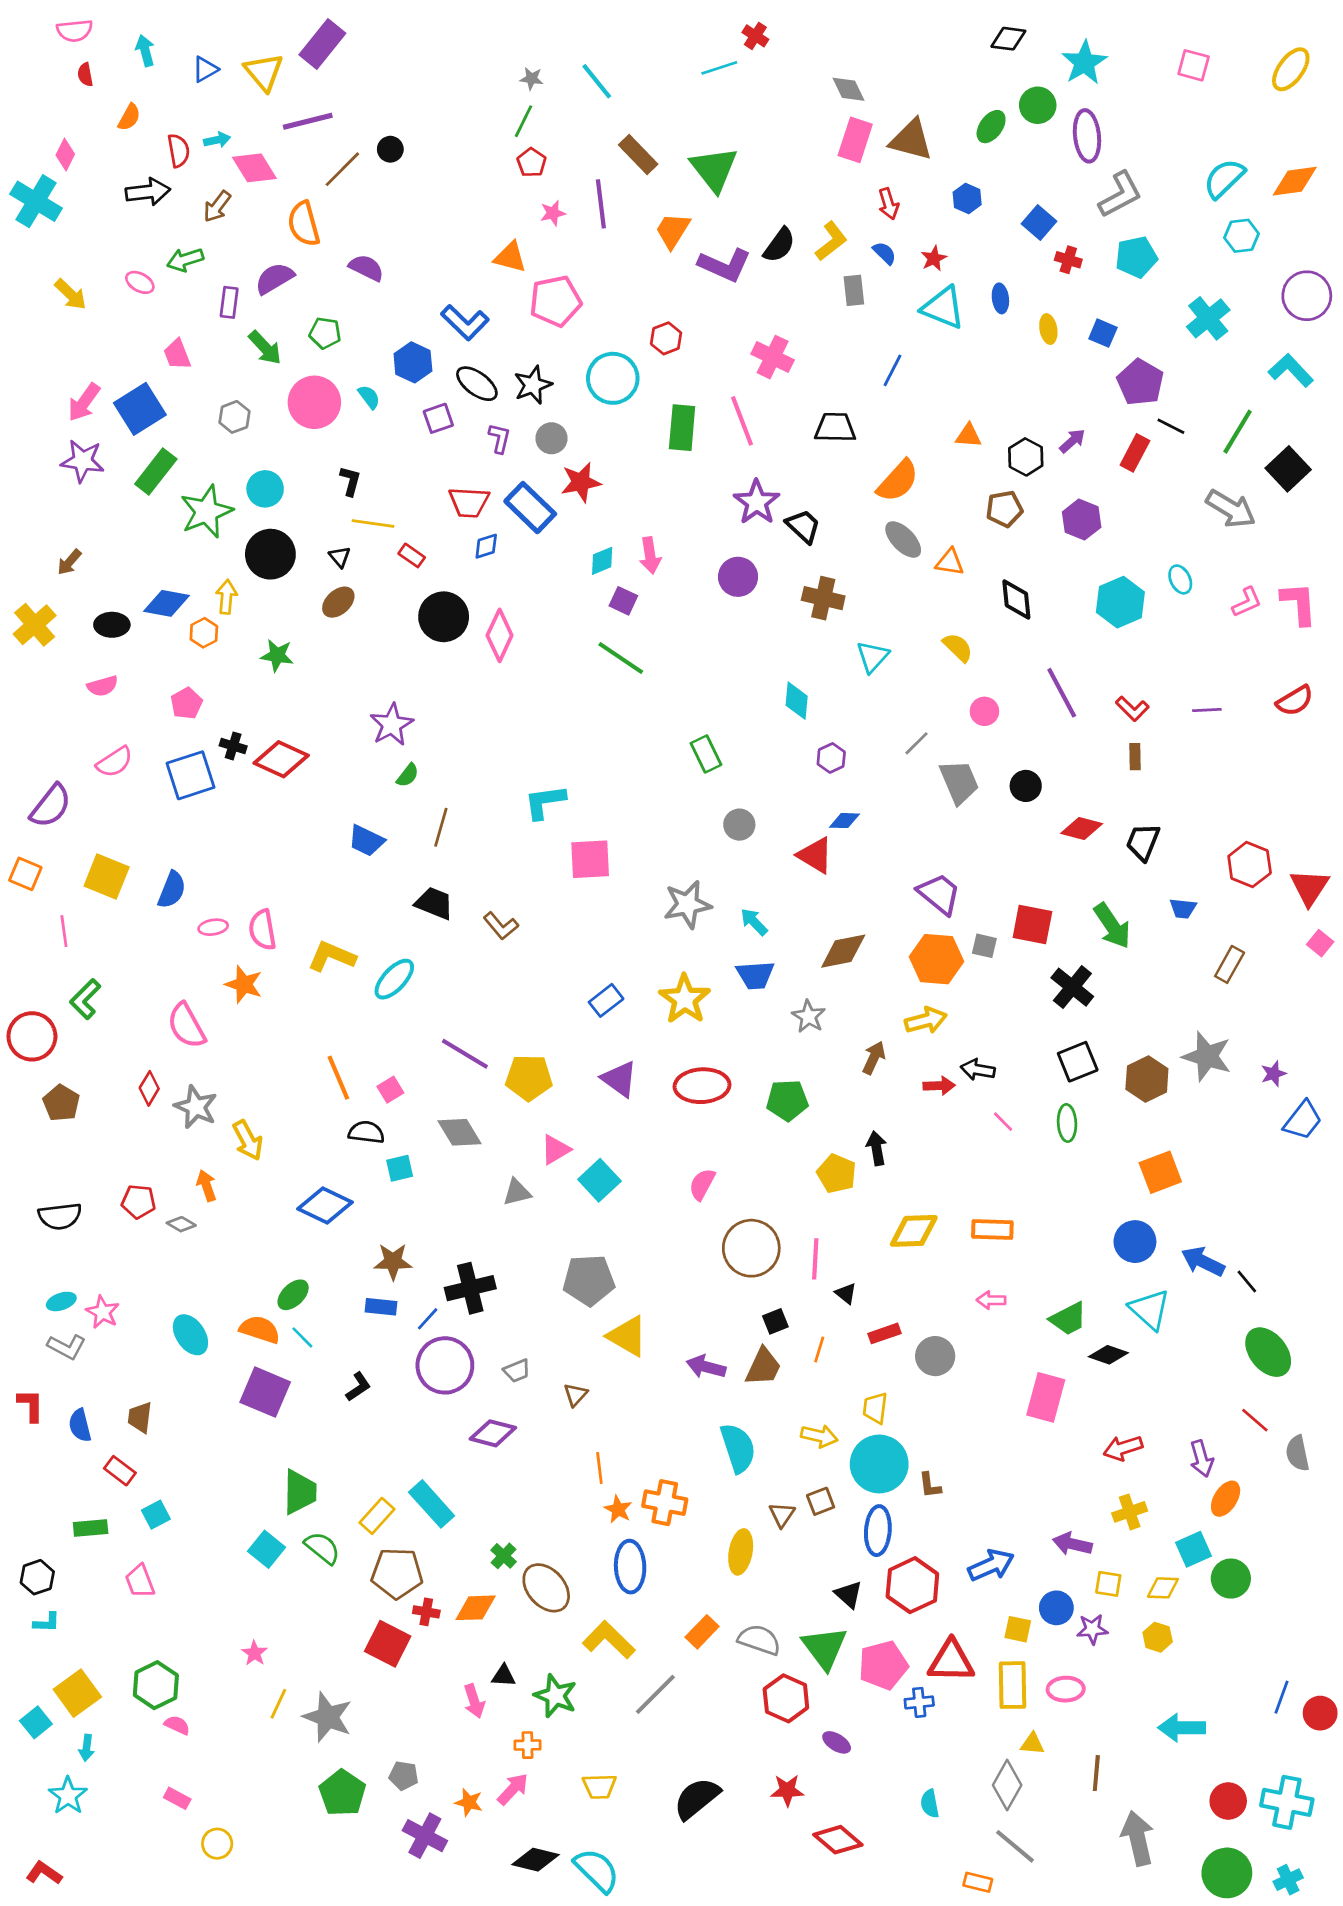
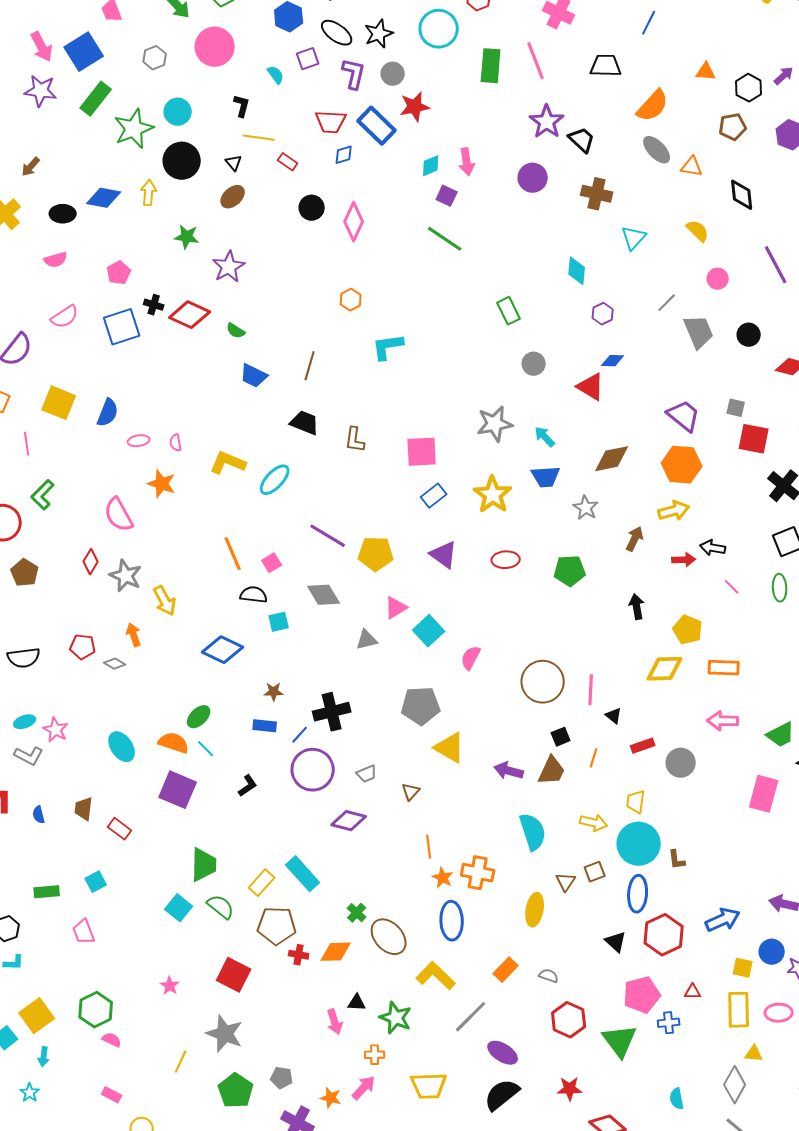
cyan semicircle: (369, 397) -> (276, 75), moved
pink arrow: (84, 402) -> (42, 47), turned -64
purple L-shape: (500, 438) -> (354, 74), size x1.4
black circle: (444, 617) -> (312, 208), size x0.7
orange hexagon: (204, 633) -> (351, 300), moved
purple star: (392, 725) -> (229, 267), moved
green semicircle: (408, 775) -> (236, 331), moved, turned 84
pink square: (590, 859) -> (422, 452), moved
brown L-shape: (501, 926) -> (355, 440), turned 48
pink semicircle: (262, 930) -> (176, 443), size x0.6
gray square: (984, 946) -> (736, 408), moved
red ellipse: (702, 1086) -> (506, 560), size x0.7
yellow pentagon: (837, 1174) -> (688, 630), moved
pink semicircle: (702, 1184) -> (471, 658), moved
brown star: (393, 1262) -> (274, 692), size x0.7
pink arrow: (991, 1300) -> (723, 721), size x1.4
blue semicircle: (80, 1425) -> (39, 815), size x0.7
red rectangle: (120, 1471) -> (120, 829), moved
gray semicircle: (759, 1640) -> (549, 976), size x0.6
red square: (388, 1644) -> (234, 975), moved
green triangle: (825, 1648) -> (620, 1041), moved
red triangle: (951, 1661) -> (693, 992), size x0.5
yellow line: (278, 1704) -> (181, 1062), moved
purple ellipse: (837, 1742) -> (503, 1053), moved, size x1.4
yellow trapezoid: (599, 1786) -> (429, 1086), size x1.4
cyan star: (68, 1796) -> (30, 1093), size x0.7

